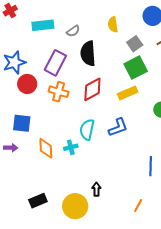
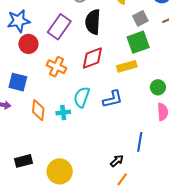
orange cross: (59, 92) -> (56, 67), moved
black arrow: (96, 189) -> (117, 161), moved, turned 40

